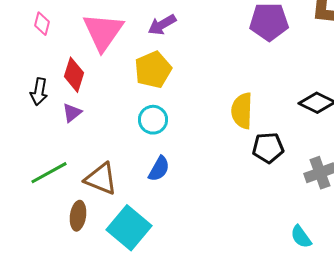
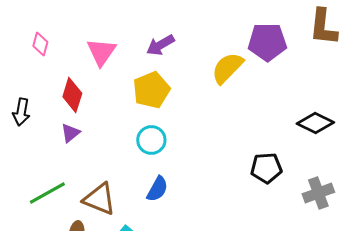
pink triangle: (103, 32) -> (101, 52), size x0.7
black arrow: (39, 92) -> (21, 112), moved
yellow semicircle: (242, 111) -> (227, 68), moved, turned 42

